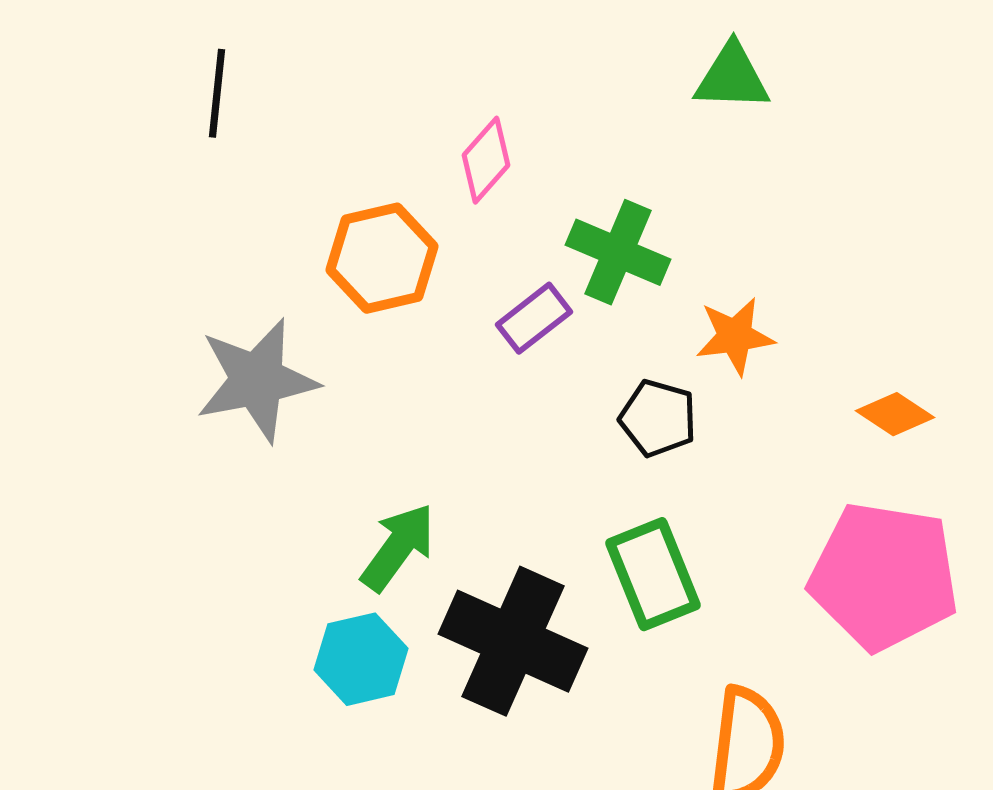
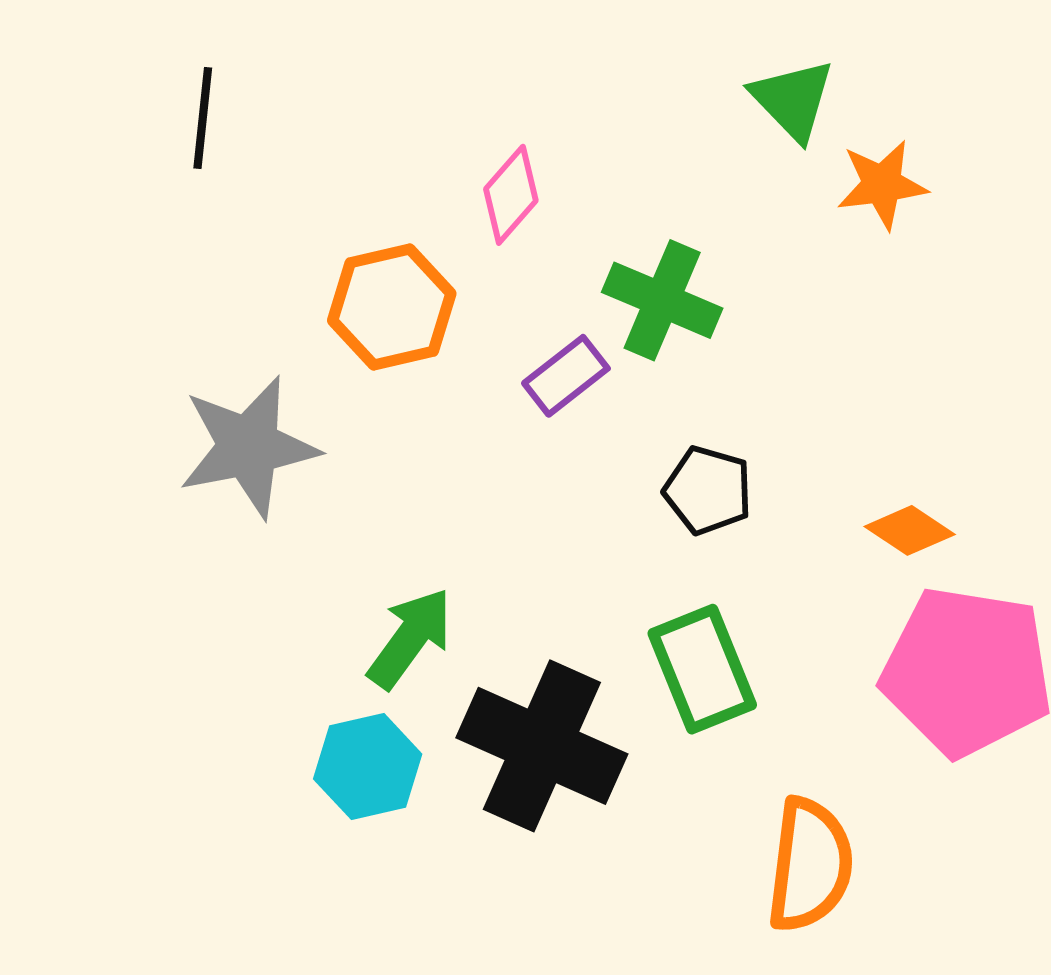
green triangle: (732, 77) -> (793, 100), turned 44
orange star: (735, 336) -> (882, 184), moved
orange diamond: (895, 414) -> (910, 530), moved

